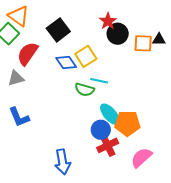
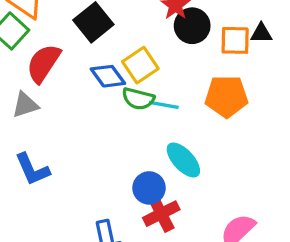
green semicircle: (85, 90) -> (138, 99), moved
orange pentagon: (127, 123) -> (226, 96), moved
blue circle: (101, 130) -> (149, 188), moved
red cross: (108, 145) -> (161, 214), moved

